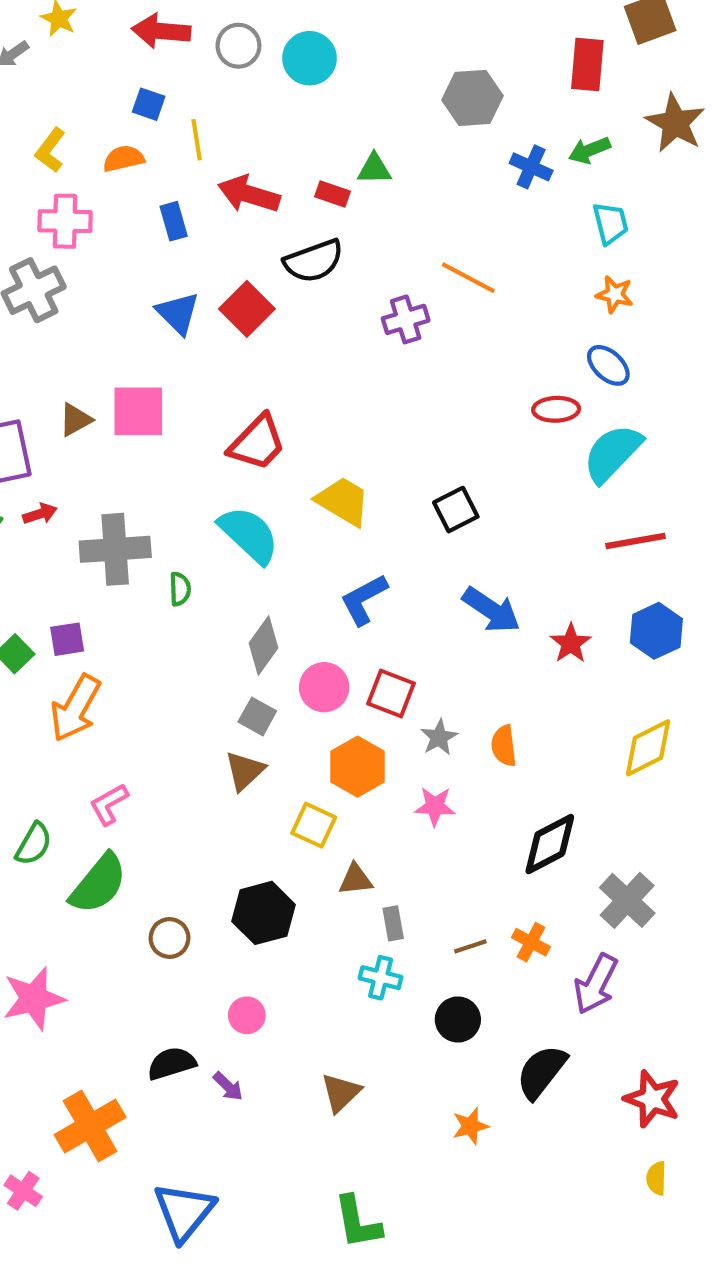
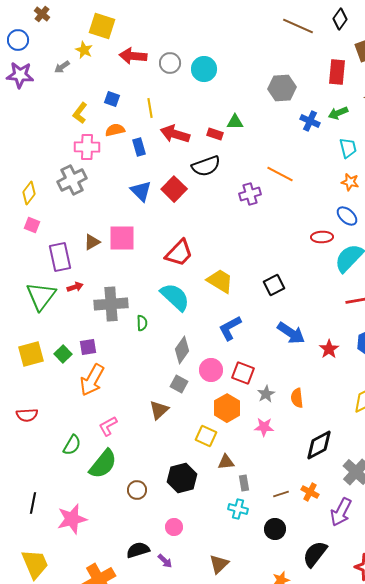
blue square: (149, 104) -> (112, 99), moved
orange semicircle: (124, 159) -> (115, 130), moved
brown triangle: (245, 771) -> (159, 410), moved

